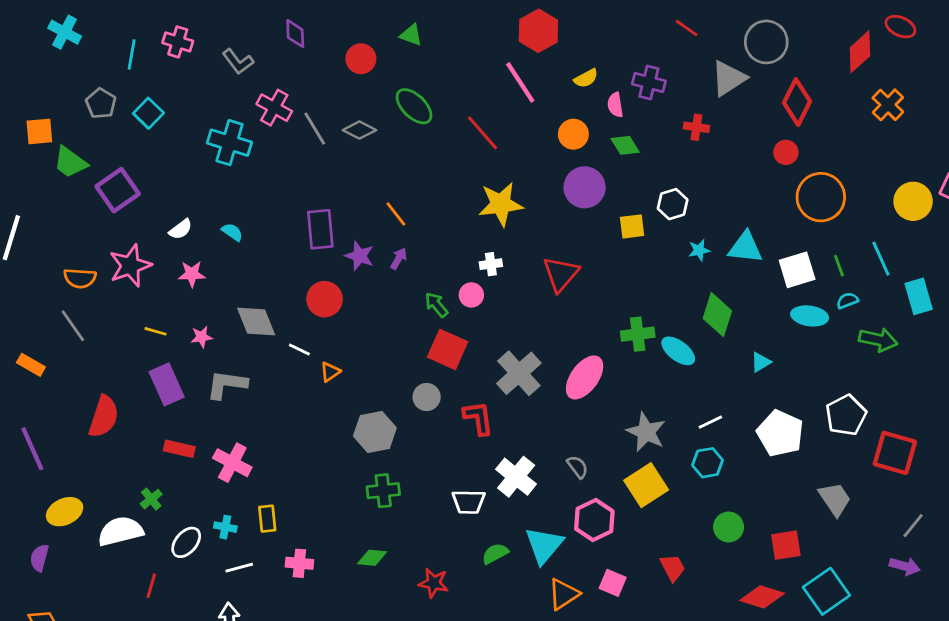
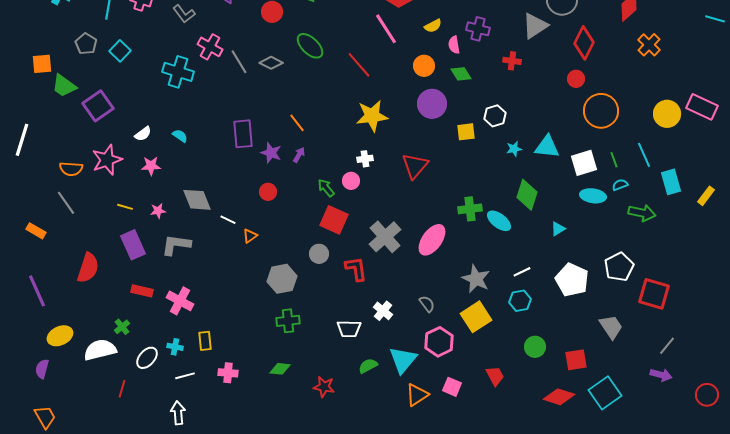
red circle: (325, 299) -> (268, 192), moved, size x0.7
white cross: (516, 477) -> (383, 311), size x0.7

